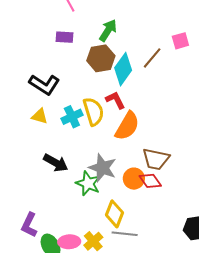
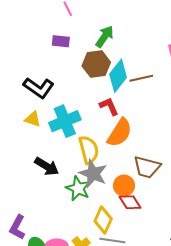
brown line: (152, 58) -> (141, 78), moved, turned 35
yellow semicircle: (93, 111) -> (89, 150), moved
cyan cross: (72, 117) -> (65, 121), size x1.4
red diamond: (150, 181) -> (130, 202), moved

